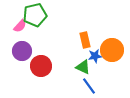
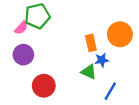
orange circle: (112, 50) -> (120, 34), moved
red circle: (41, 66) -> (44, 86), moved
blue line: (89, 86) -> (110, 91), moved, turned 66

